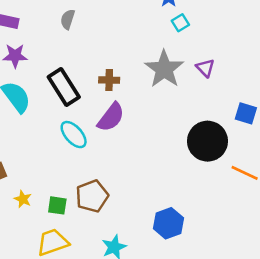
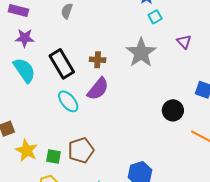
purple triangle: (205, 68) -> (184, 42), moved
black circle: (208, 141) -> (173, 110), size x0.7
yellow star: (23, 199) -> (27, 151), size x1.6

